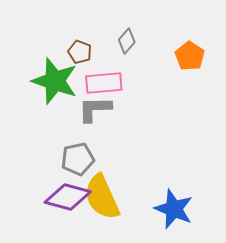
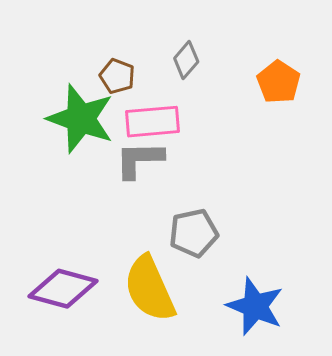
gray pentagon: (78, 159) -> (194, 233), moved
purple diamond: (68, 197) -> (63, 289), moved

